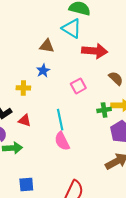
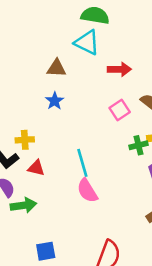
red arrow: (95, 51) -> (119, 69), size x0.7
pink square: (78, 86) -> (120, 110), moved
yellow cross: (23, 88) -> (25, 140), moved

